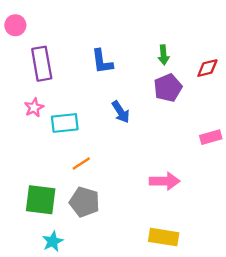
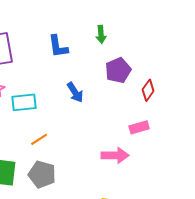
green arrow: (164, 55) -> (101, 34), moved
red diamond: (207, 68) -> (148, 90), moved, turned -40
pink rectangle: (211, 137) -> (139, 127), moved

